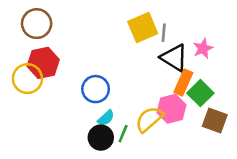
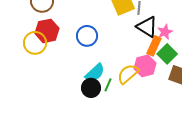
pink star: (203, 48) -> (165, 32), moved
blue circle: (96, 89) -> (87, 36), moved
cyan semicircle: (106, 118) -> (95, 73), size x1.5

